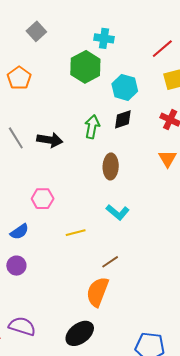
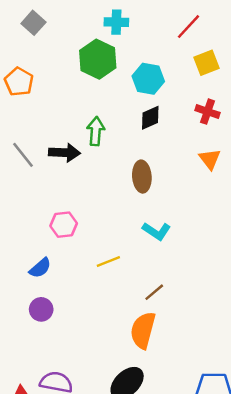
green arrow: (92, 127) -> (96, 131), moved

